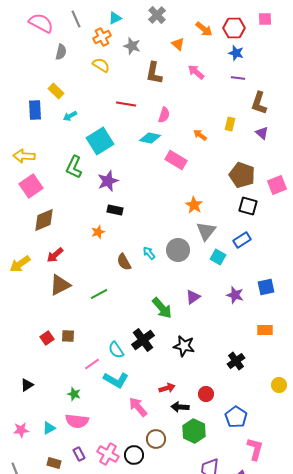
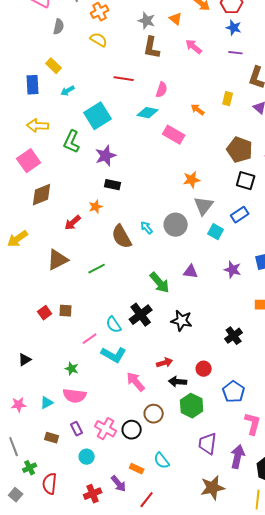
gray star: (132, 46) -> (147, 21), moved
yellow arrow: (24, 156) -> (38, 126), moved
orange star: (194, 205) -> (192, 180), turned 30
red arrow: (55, 255) -> (73, 223), moved
brown semicircle: (124, 262) -> (122, 237), size x1.4
purple triangle: (193, 297) -> (191, 272), turned 42

